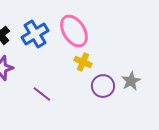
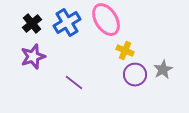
yellow cross: (83, 62) -> (125, 51), moved

